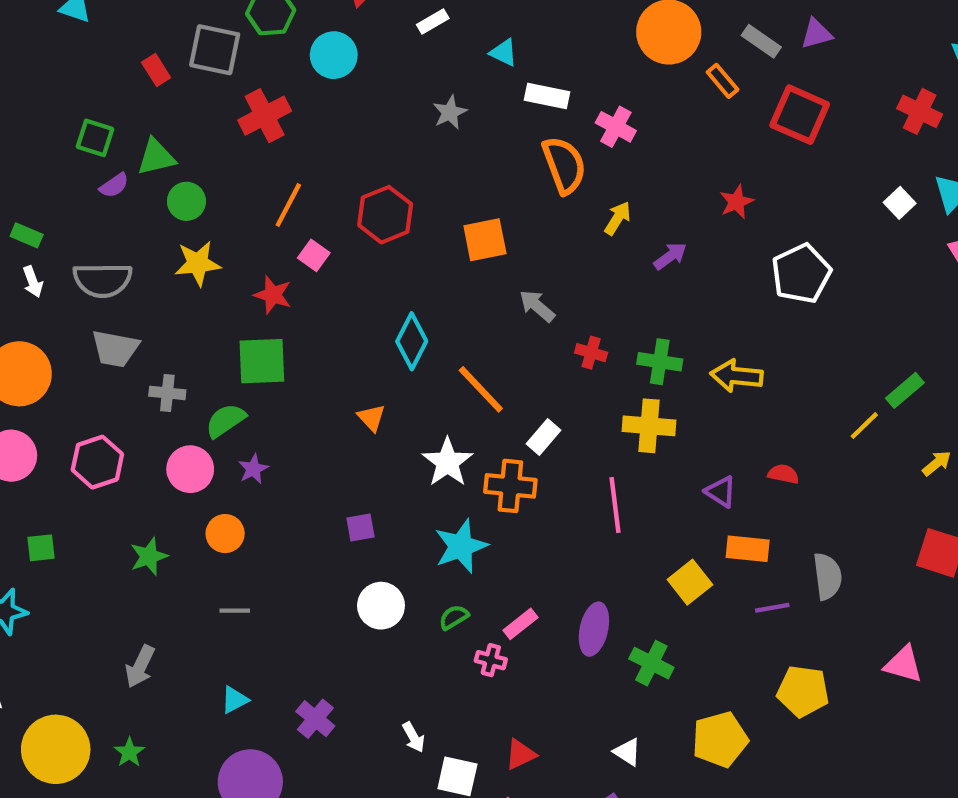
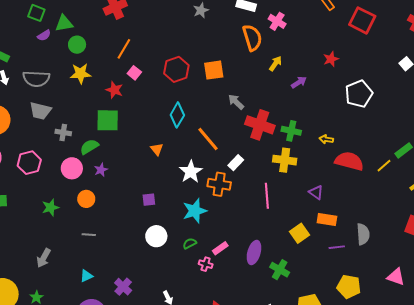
red hexagon: (385, 215) -> (176, 69), moved
red cross: (591, 353) -> (260, 125), size x2.0
yellow arrow: (737, 376) -> (326, 139), size x0.6
red semicircle: (783, 474) -> (349, 161), moved, size x2.0

